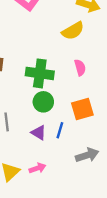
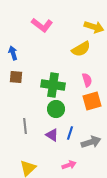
orange square: (82, 109) -> (92, 101), moved
gray arrow: (87, 155) -> (91, 142), moved
pink arrow: (37, 168) -> (69, 165), moved

